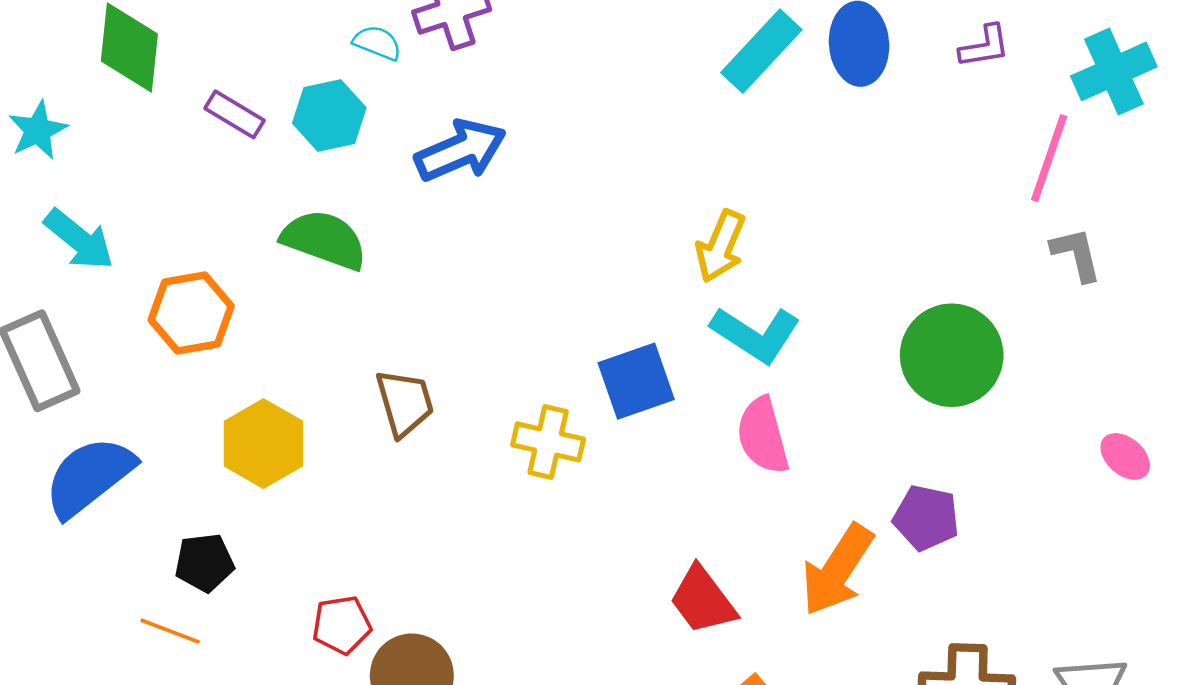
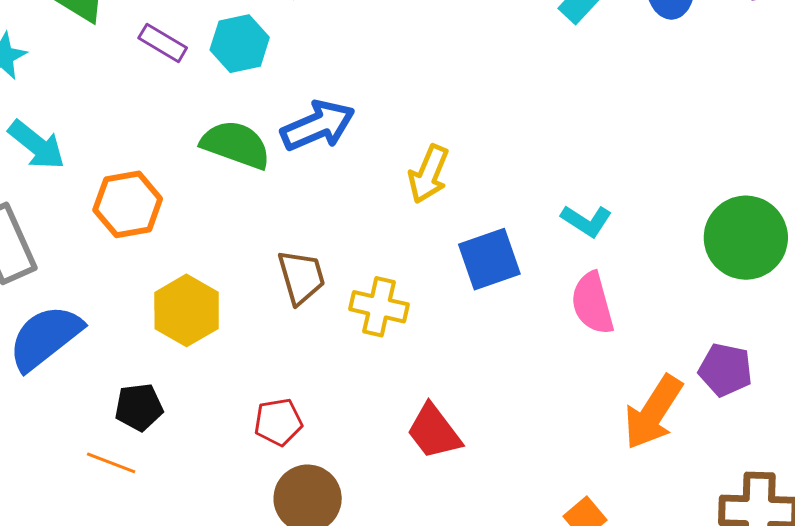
blue arrow: (461, 150) -> (318, 126), moved
yellow arrow: (721, 246) -> (429, 174), moved
cyan L-shape: (756, 334) -> (586, 221), size x0.7
yellow cross: (548, 442) -> (379, 307), moved
red trapezoid: (703, 600) -> (434, 432), moved
red pentagon: (342, 625) -> (278, 422), moved

